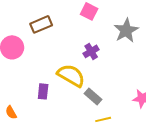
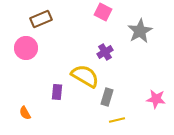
brown rectangle: (41, 24) -> (41, 19), moved
gray rectangle: (93, 96) -> (107, 97), turned 66

